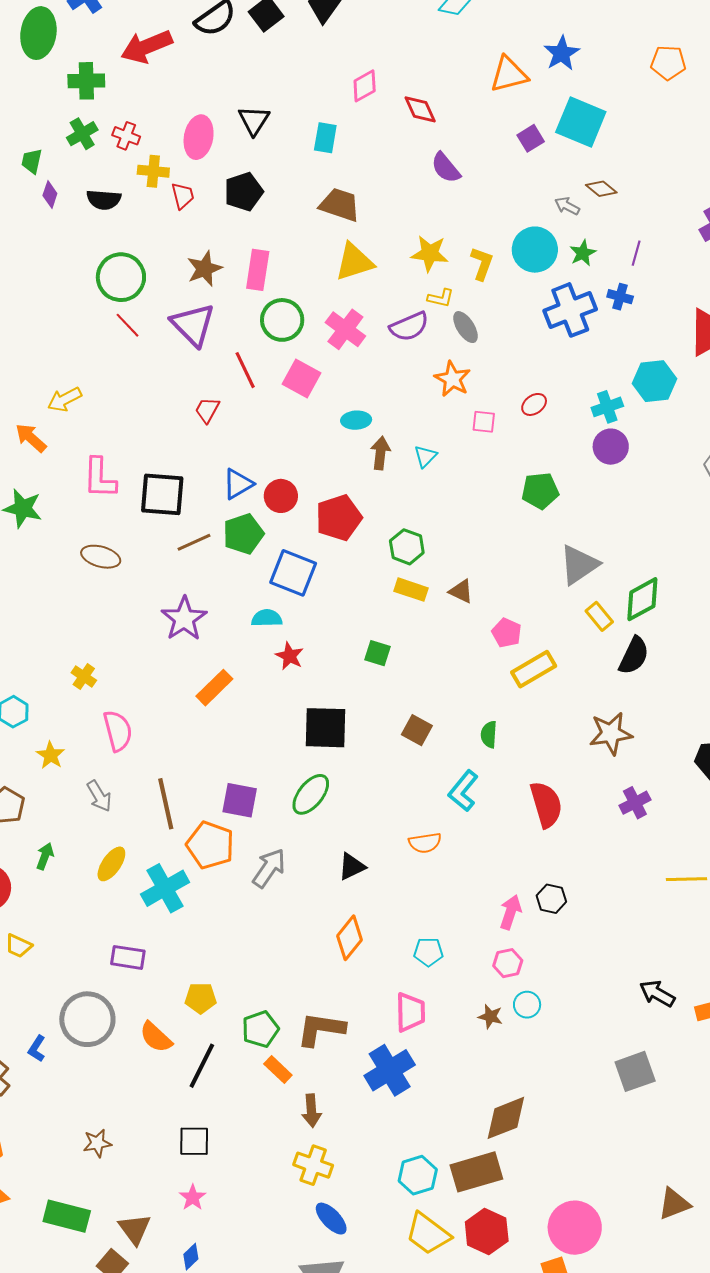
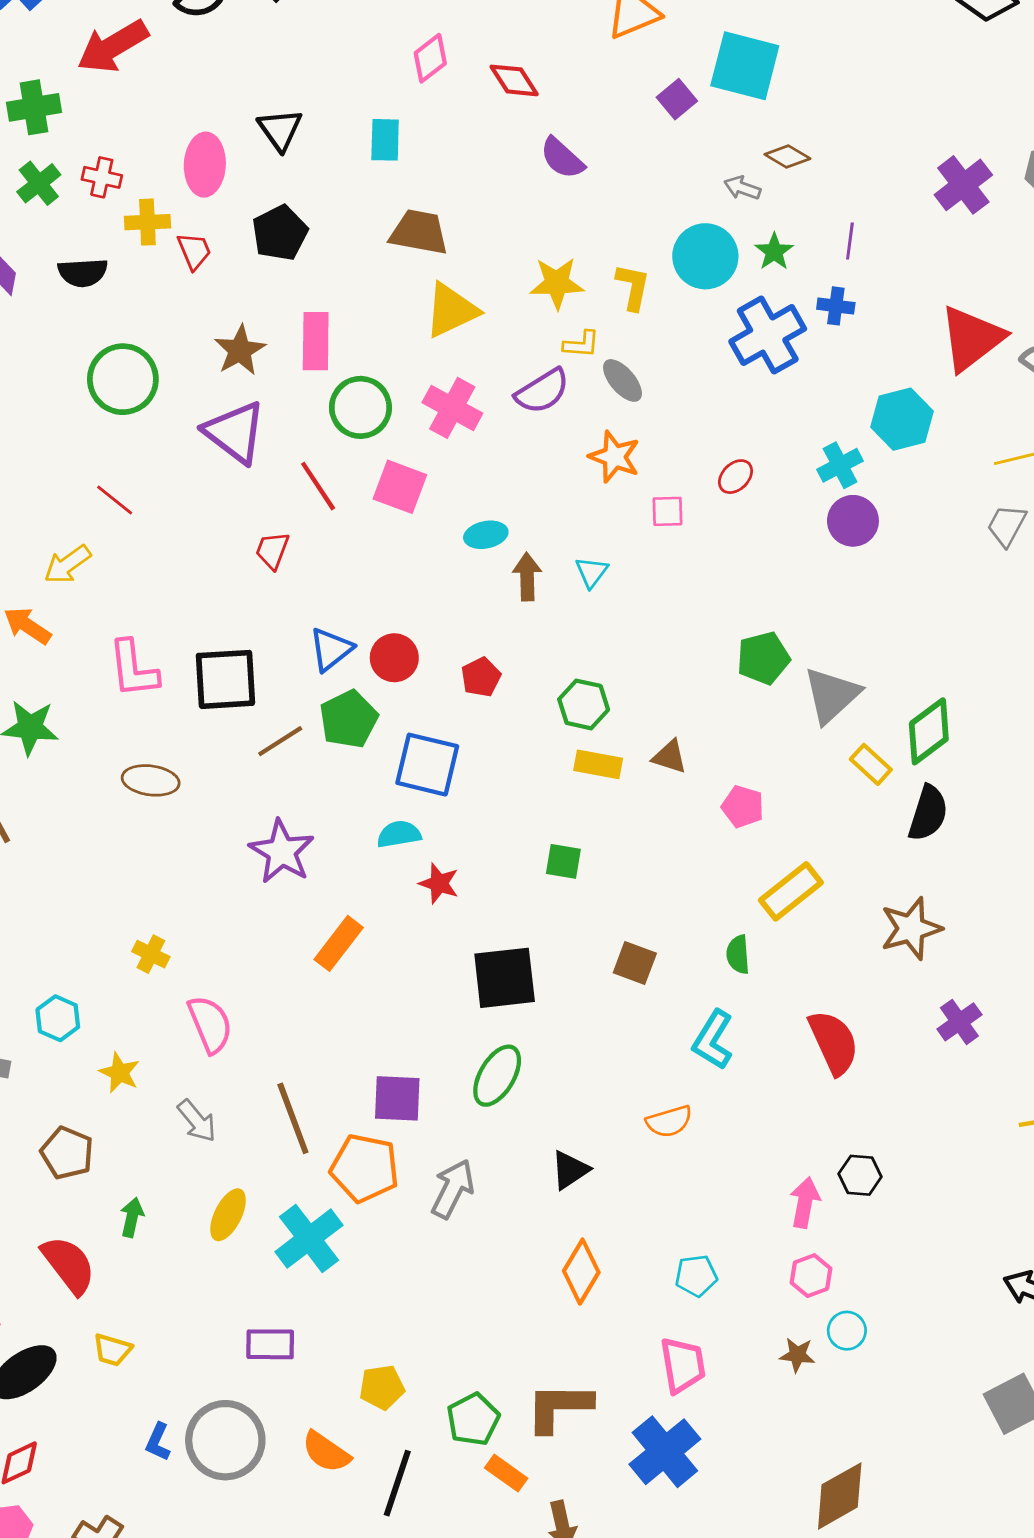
red line: (127, 325) -> (115, 500), moved
green pentagon: (540, 491) -> (763, 658), moved
red pentagon: (339, 518) -> (481, 677), size x0.6
yellow rectangle: (534, 669) -> (791, 891), moved
blue L-shape: (37, 1049) -> (158, 1442), moved

